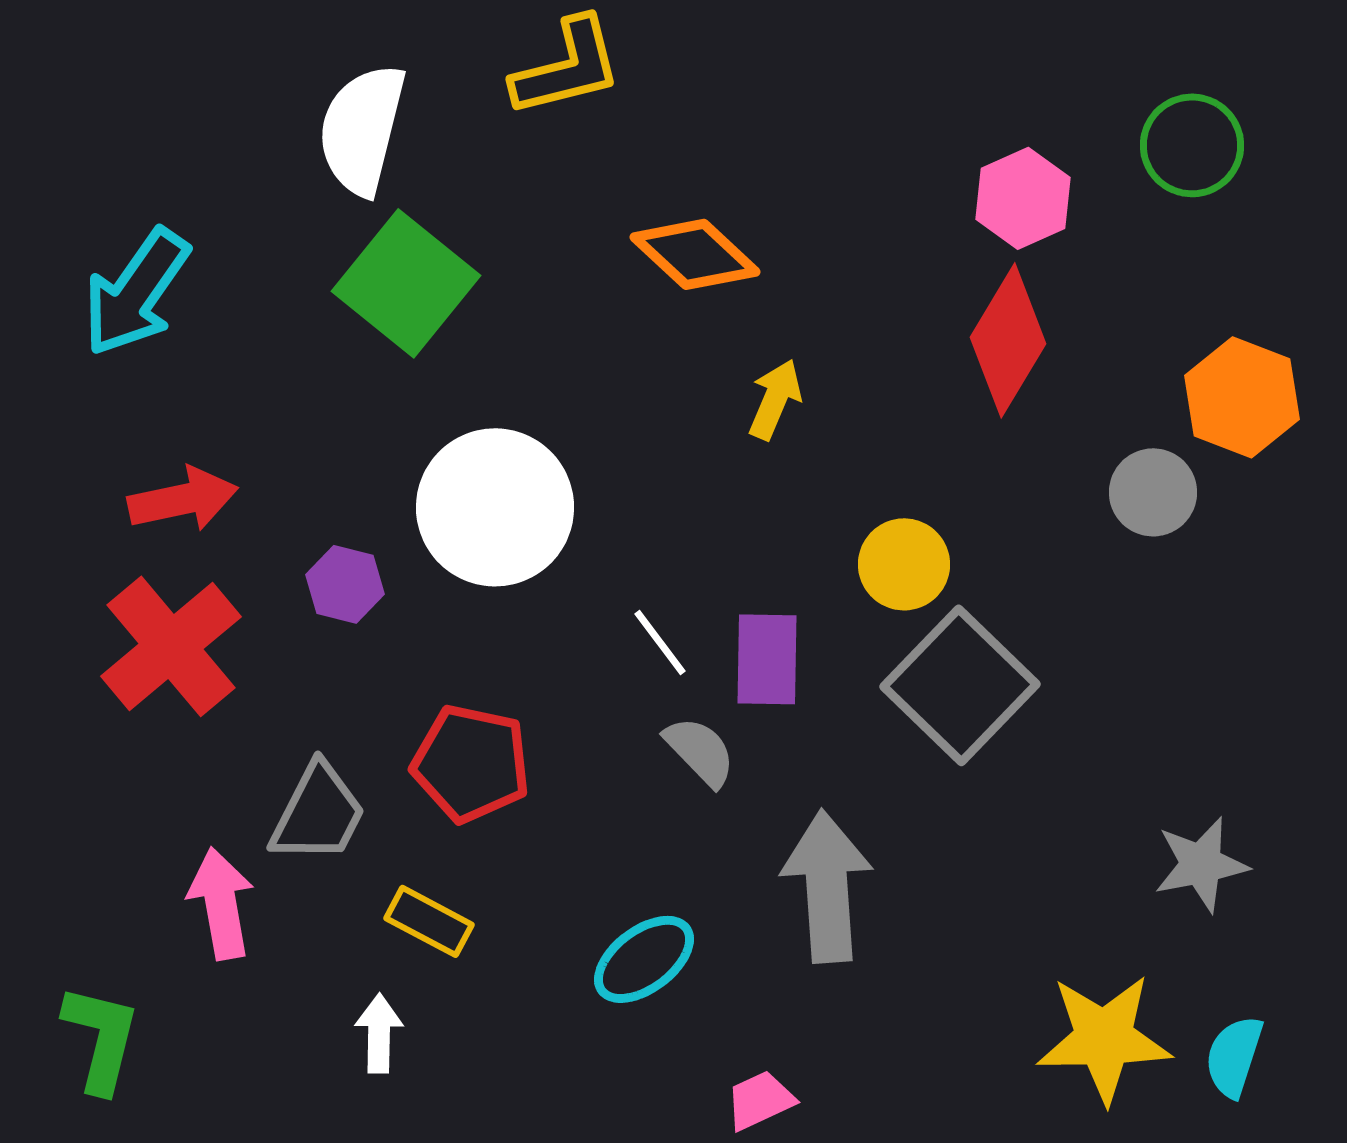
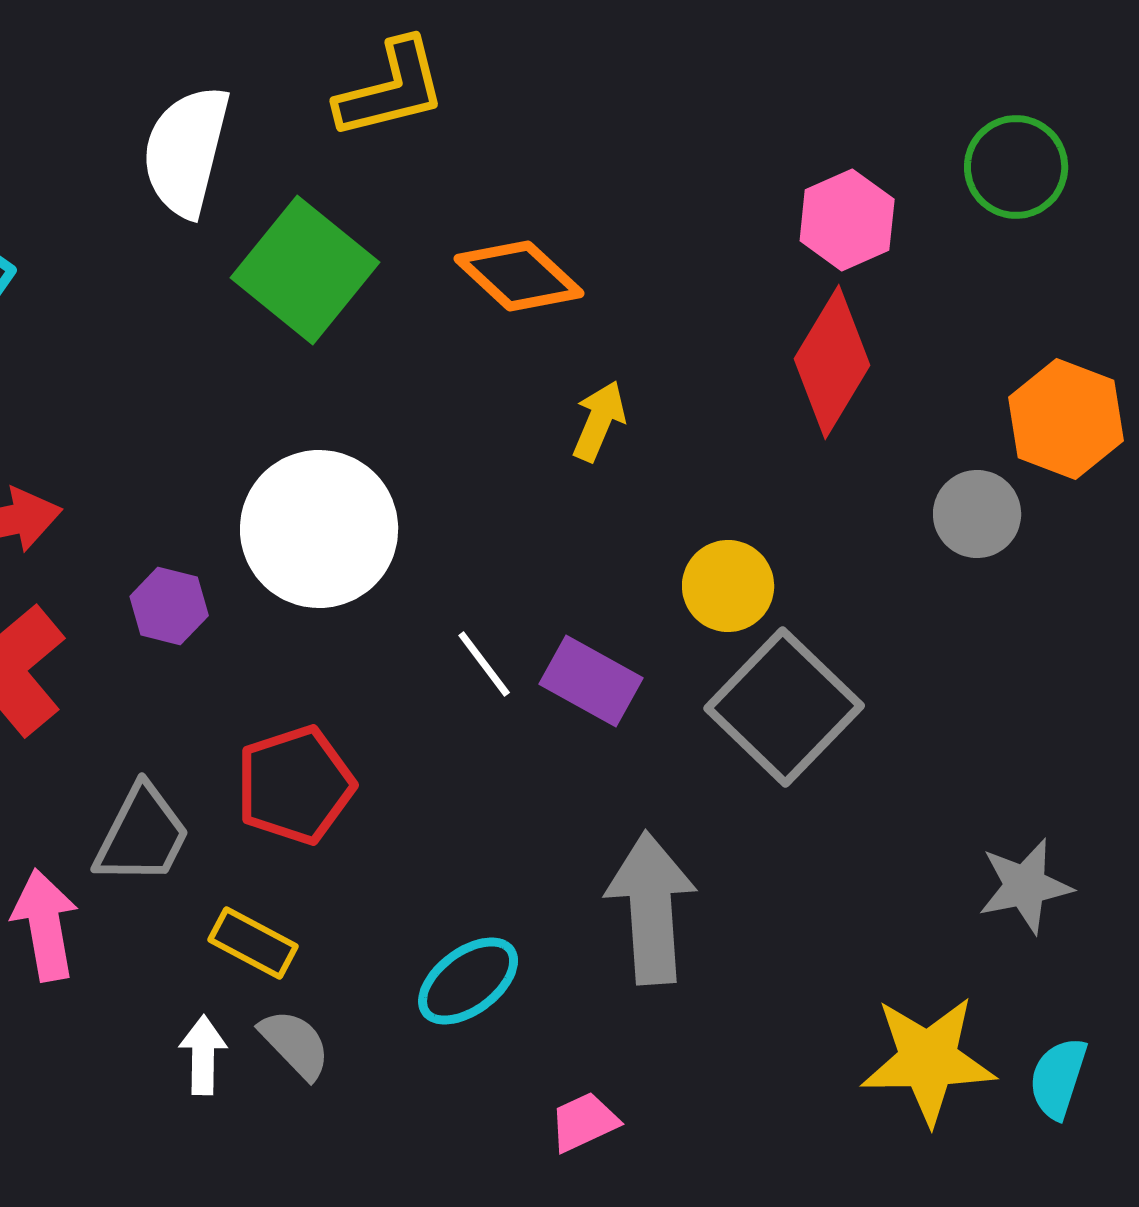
green square: (406, 283) -> (305, 270), moved
purple rectangle: (767, 659) -> (591, 681), turned -62
gray semicircle: (700, 751) -> (295, 1044), moved
red pentagon: (471, 763) -> (295, 785), turned -30

